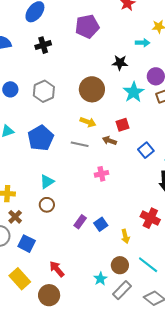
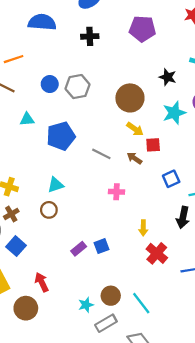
blue circle: (10, 89) -> (50, 84), moved
yellow arrow: (88, 122) -> (135, 129), moved
purple rectangle: (80, 222) -> (79, 249), moved
yellow arrow: (125, 236) -> (143, 228), moved

